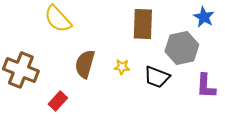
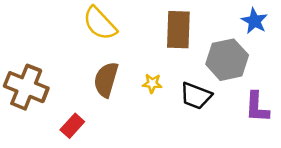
yellow semicircle: (58, 19) -> (100, 23), moved

